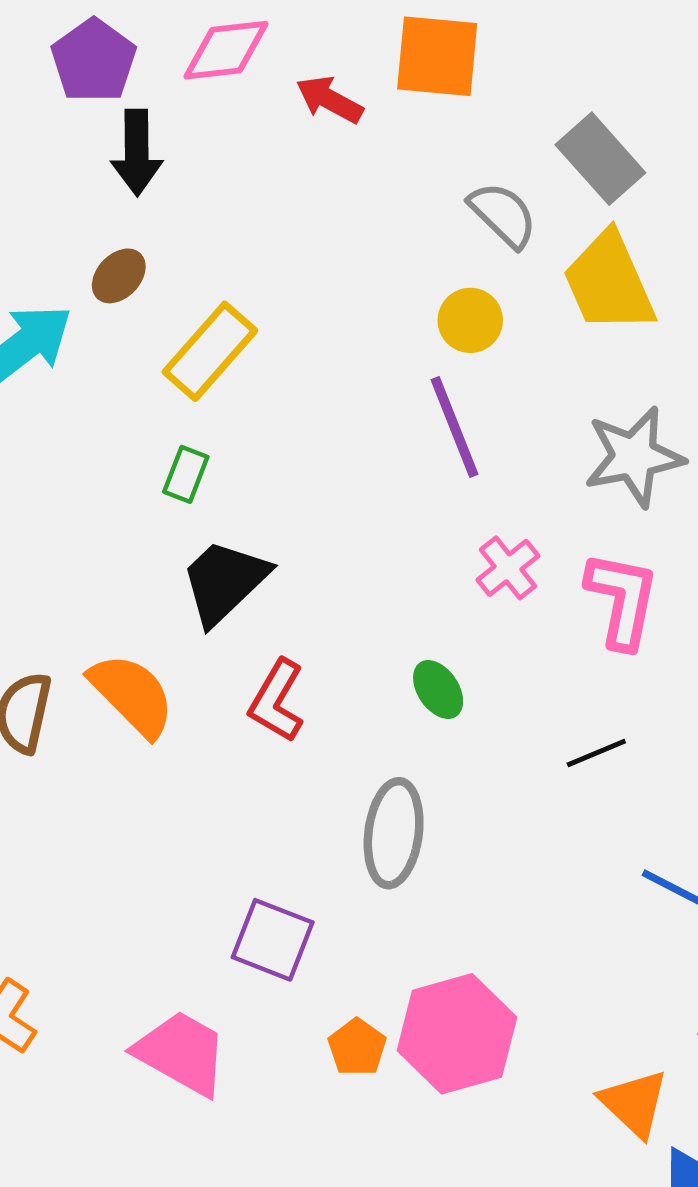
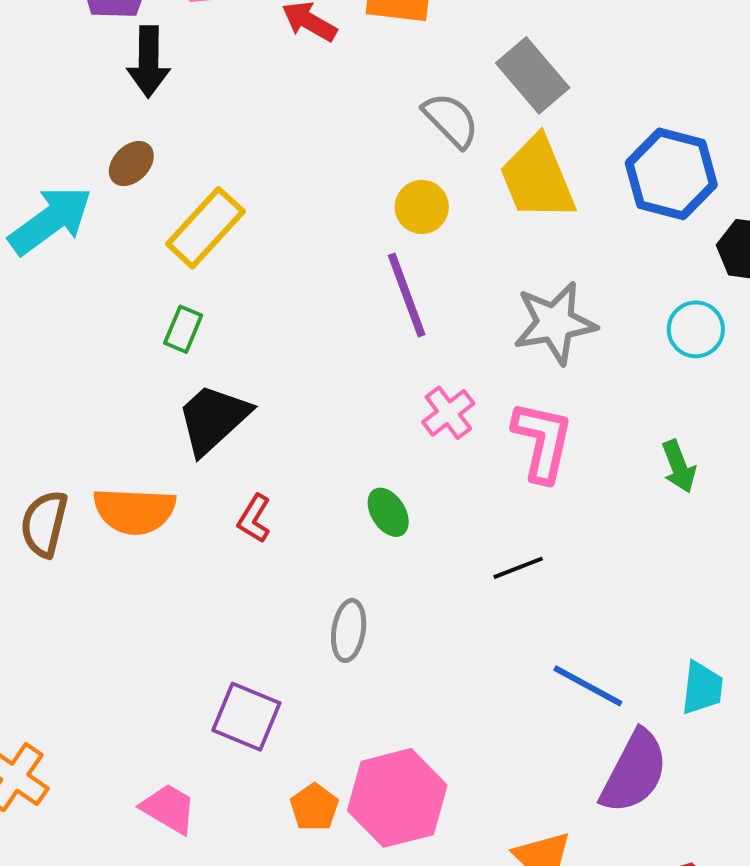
orange semicircle: (132, 695) -> (134, 511), turned 136
red L-shape: (277, 701) -> (254, 519), size x0.7
gray ellipse: (394, 833) -> (349, 630), size x0.7
pink trapezoid: (181, 1053) -> (169, 809), size x0.7

